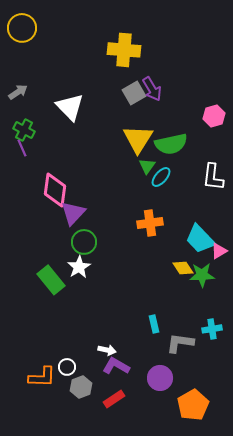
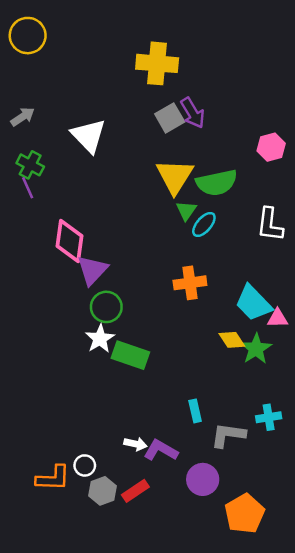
pink triangle: (219, 251) -> (278, 318), turned 30
green star: (202, 275) -> (256, 349), turned -30
green rectangle: (51, 280) -> (130, 355), moved, turned -32
purple L-shape: (116, 366) -> (161, 450), moved
red rectangle: (114, 399) -> (135, 491), moved

